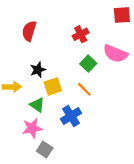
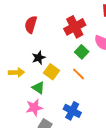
red cross: (81, 34) -> (75, 27), size x1.5
yellow square: (53, 86) -> (51, 72), turned -35
blue cross: (71, 116) -> (72, 111), moved, turned -30

